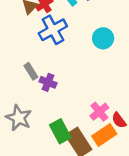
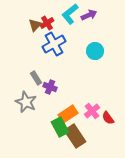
gray star: (19, 118) -> (26, 102), moved
orange rectangle: (104, 135) -> (68, 114), moved

